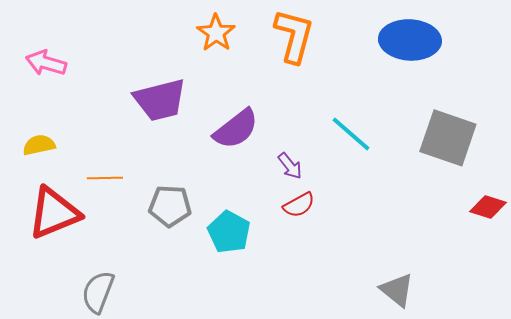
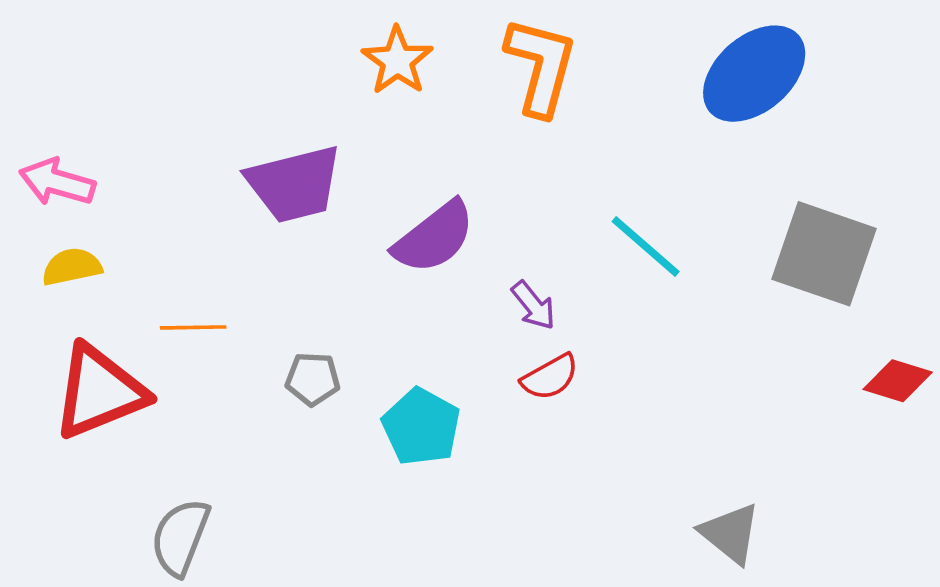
blue ellipse: (410, 40) -> (754, 74), turned -44
pink arrow: (46, 63) -> (57, 182), moved
gray pentagon: (170, 206) -> (313, 379), size x0.7

